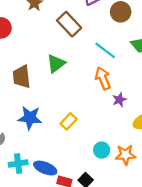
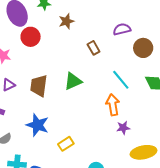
brown rectangle: (69, 24) -> (94, 48), size x0.6
yellow rectangle: (69, 121) -> (66, 144), moved

